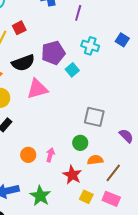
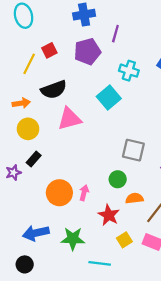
purple pentagon: (53, 53) -> (87, 52), moved
cyan square: (72, 70) -> (109, 97), size x1.5
orange circle: (28, 155) -> (59, 193), size x1.5
green star: (40, 196) -> (73, 239), turned -30
yellow square: (86, 197) -> (124, 240), turned 32

